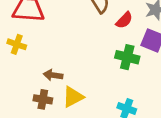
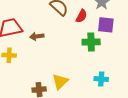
brown arrow: (53, 75) -> (37, 36), moved

